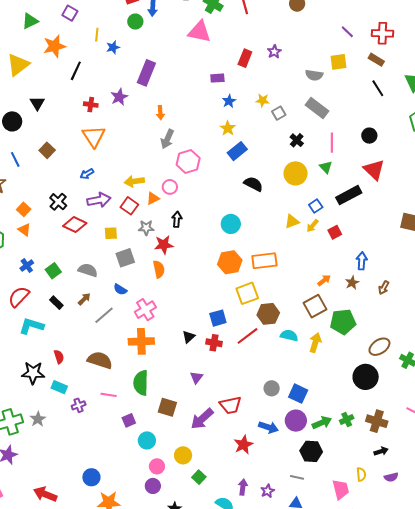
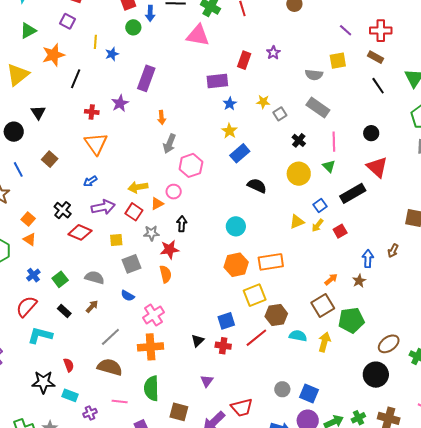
purple rectangle: (217, 78) -> (217, 81), size x1.5
brown arrow: (384, 288) -> (393, 251), moved
gray line: (104, 315) -> (110, 337), moved

